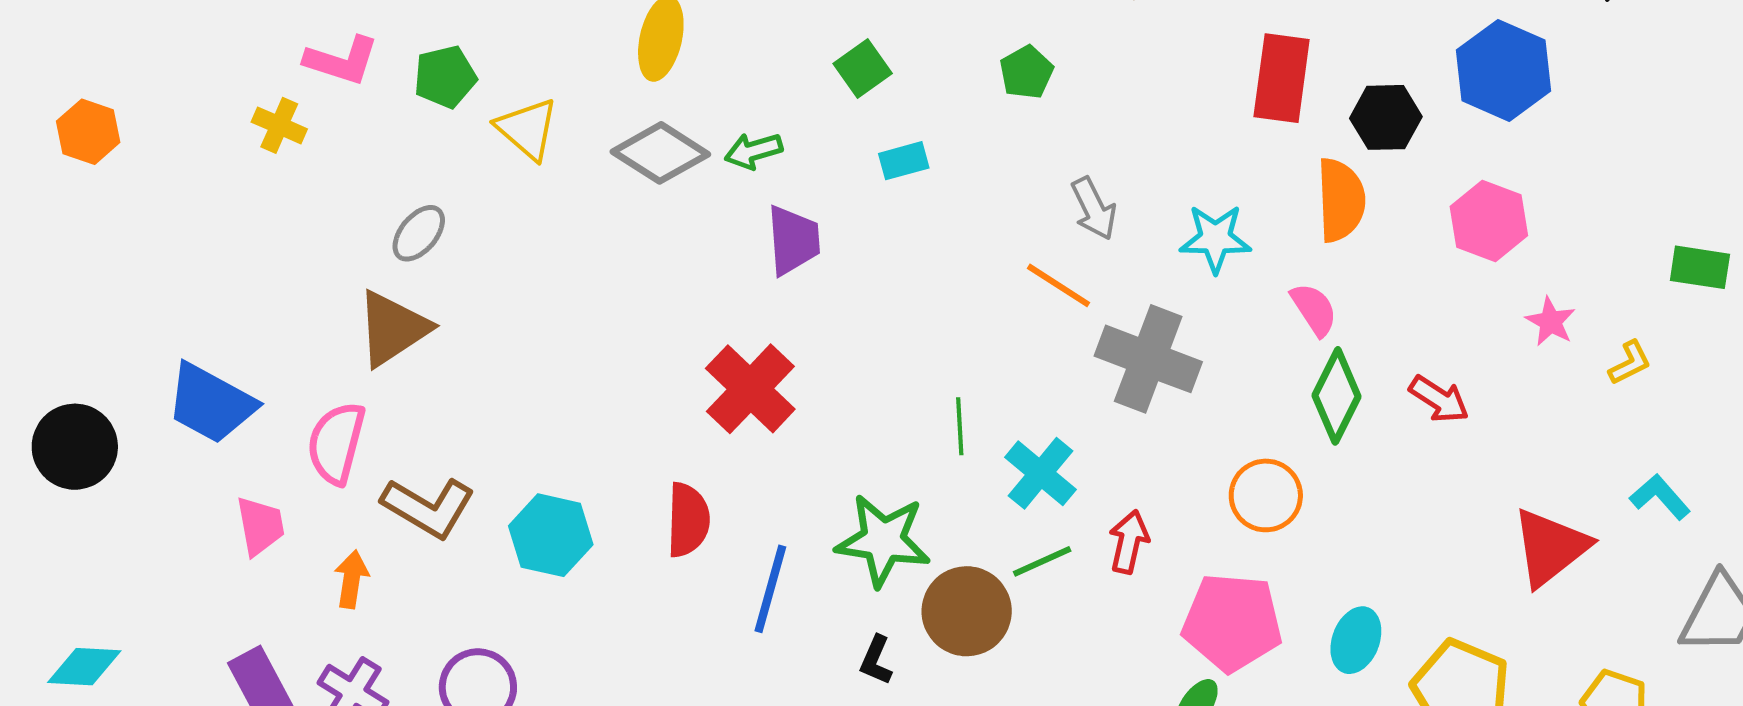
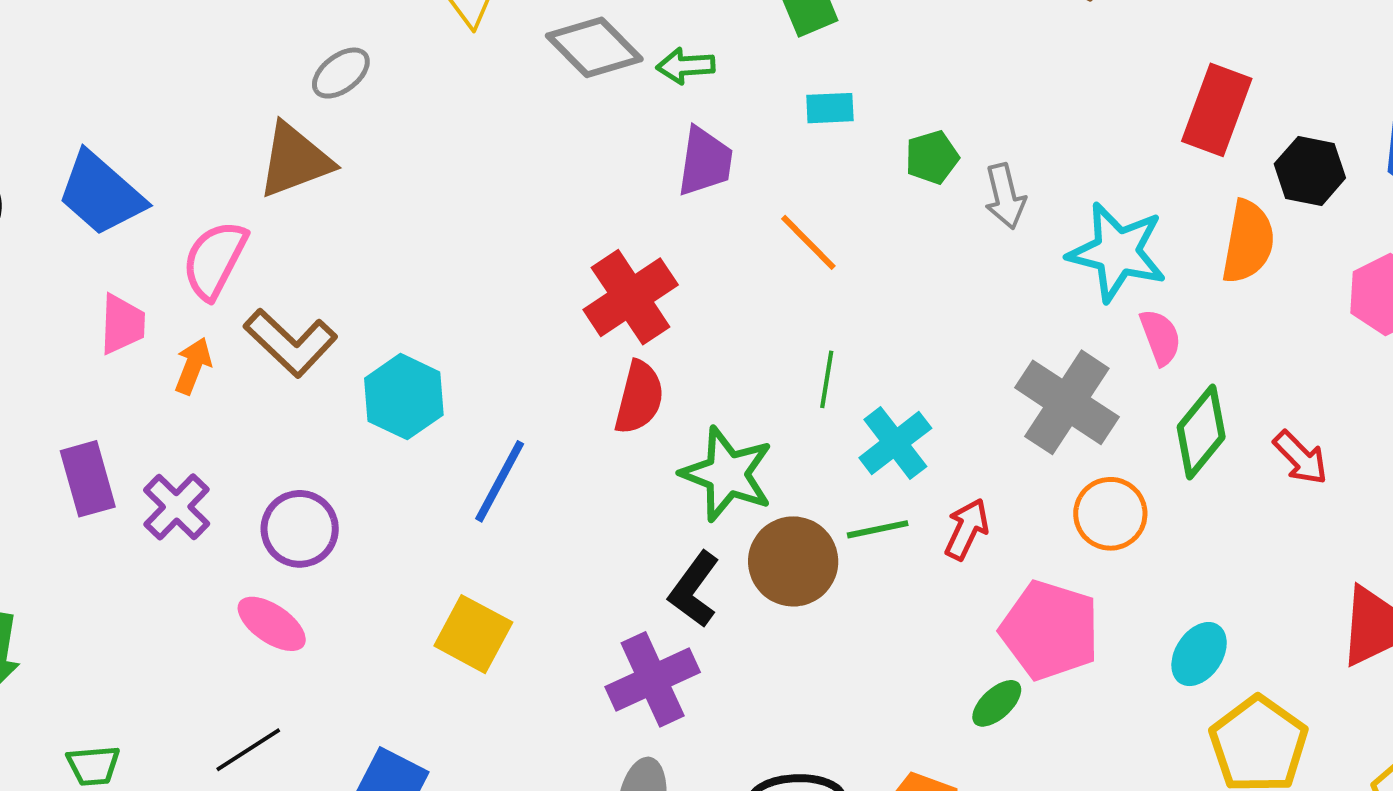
green pentagon: (1026, 72) -> (932, 157), moved
cyan star: (1215, 239) -> (1117, 252), size x1.4
orange line: (1058, 285) -> (808, 242), moved
pink semicircle: (1314, 309) -> (1160, 337), moved
gray cross: (1148, 359) -> (1067, 402), moved
red semicircle: (688, 520) -> (639, 398), moved
orange arrow: (351, 579) -> (193, 366), moved
blue line: (770, 589) -> (500, 481), moved
cyan ellipse: (1356, 640) -> (1199, 654), moved
black L-shape: (876, 660) -> (694, 589), size x1.5

